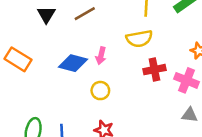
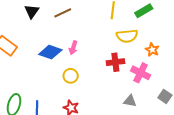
yellow semicircle: (139, 39) -> (127, 36), moved
gray triangle: (190, 115) -> (130, 101), moved

